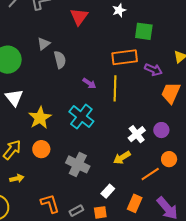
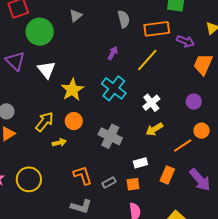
gray semicircle: (60, 60) -> (124, 19), moved
purple arrow: (89, 83) -> (113, 53), moved, turned -96
yellow line: (115, 88) -> (147, 60), turned 40
white cross: (137, 134) -> (151, 103), moved
yellow arrow: (17, 178) -> (59, 143), moved
white rectangle: (108, 191) -> (140, 163), turned 32

